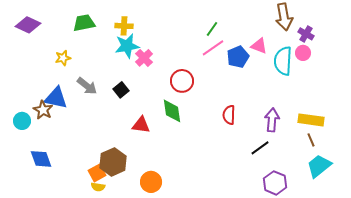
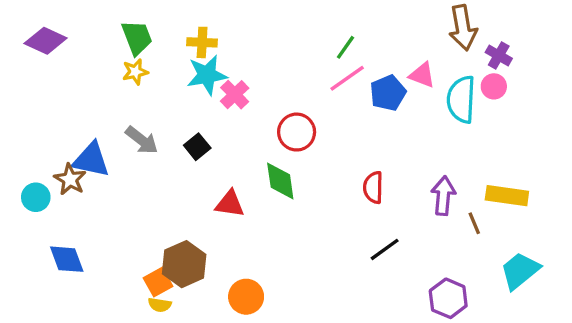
green trapezoid: (84, 23) -> (137, 37), turned 80
yellow star: (63, 58) -> (135, 72), moved
brown line: (311, 140) -> (474, 223), moved
black line: (260, 148) -> (385, 249), moved

